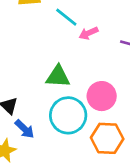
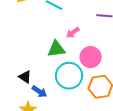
pink arrow: (88, 33) -> (73, 33), moved

